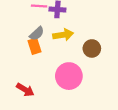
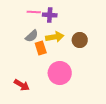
orange rectangle: (34, 46) -> (41, 48), moved
brown circle: (92, 48) -> (80, 40), moved

